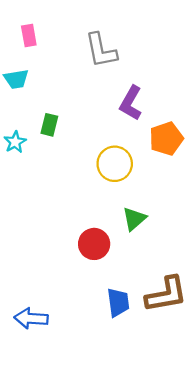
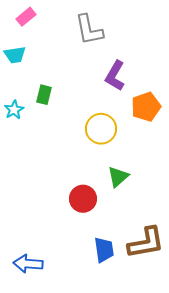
pink rectangle: (29, 36) -> (26, 17), turned 60

